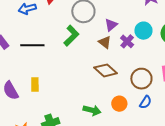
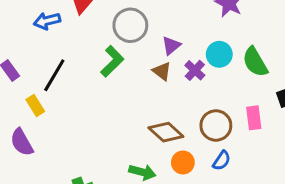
black line: (32, 45) -> (54, 75), turned -60
brown diamond: (106, 70) -> (166, 132), moved
yellow rectangle: (35, 84) -> (35, 105), moved, turned -32

